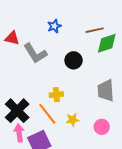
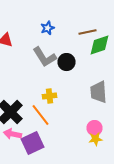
gray L-shape: (35, 53) -> (44, 57), moved
yellow star: (72, 120) -> (96, 139), moved
pink arrow: (19, 133) -> (12, 134), turned -72

